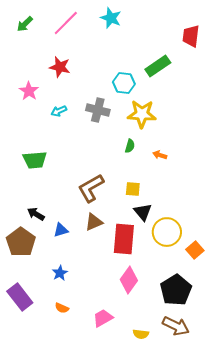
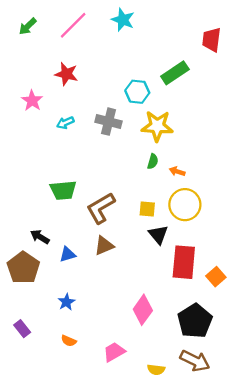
green semicircle: (130, 146) -> (153, 161), moved
green trapezoid: (35, 160) -> (63, 190), moved
yellow circle: (167, 232) -> (185, 205), moved
red rectangle: (124, 239) -> (184, 262), moved
purple rectangle: (20, 297) -> (22, 329), size x0.6

